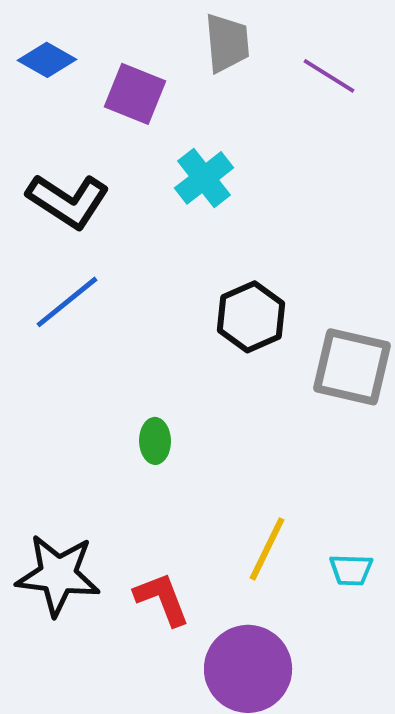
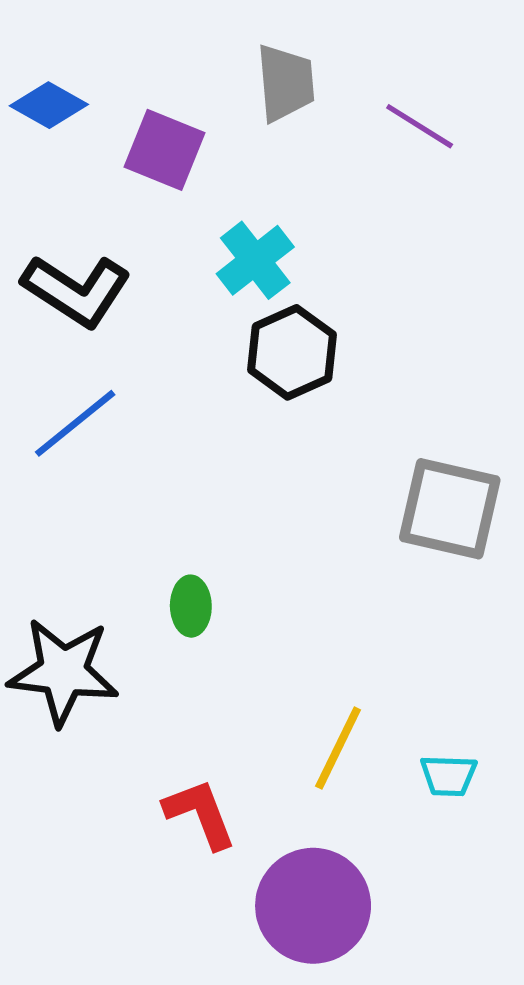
black hexagon: (251, 317) -> (292, 352), moved
black star: (58, 575) -> (63, 672), moved

